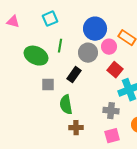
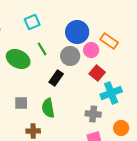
green line: (60, 46) -> (42, 49), turned -40
gray square: (48, 85) -> (21, 103), moved
brown cross: (76, 128) -> (33, 131), moved

